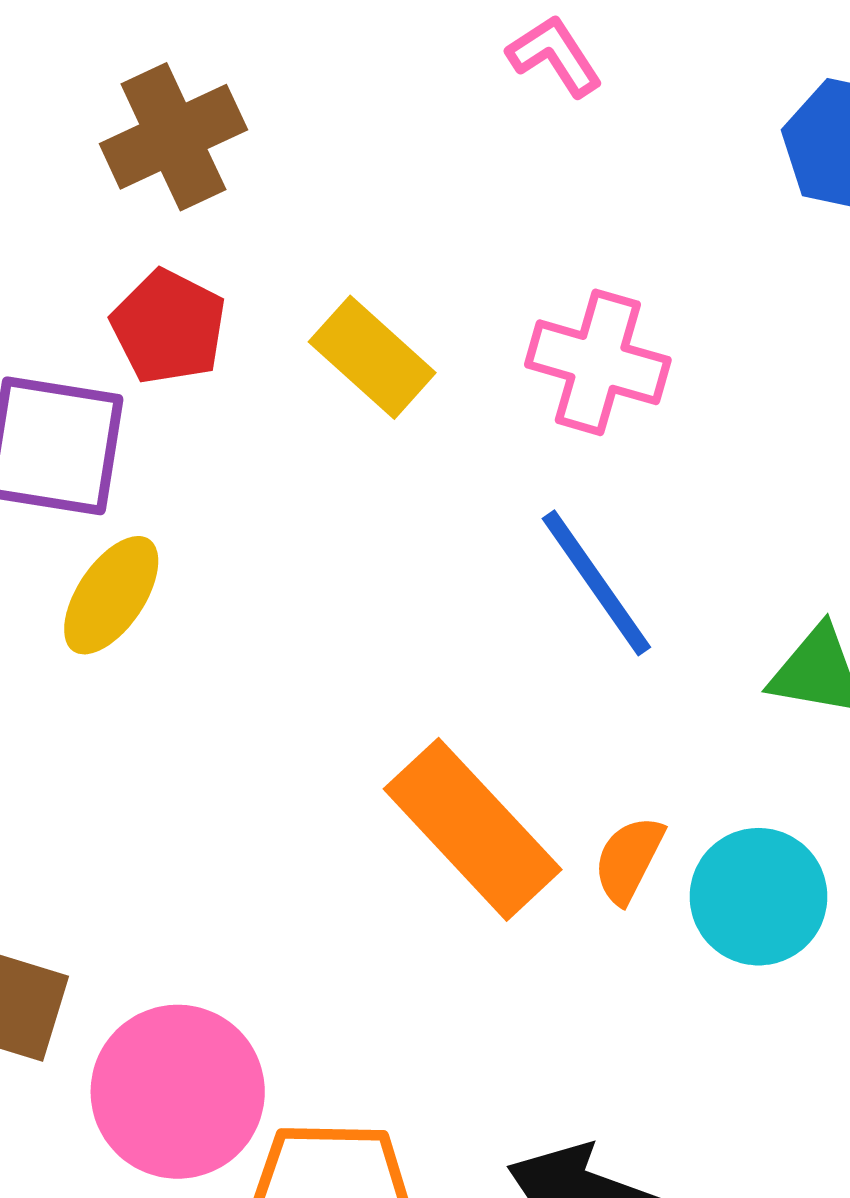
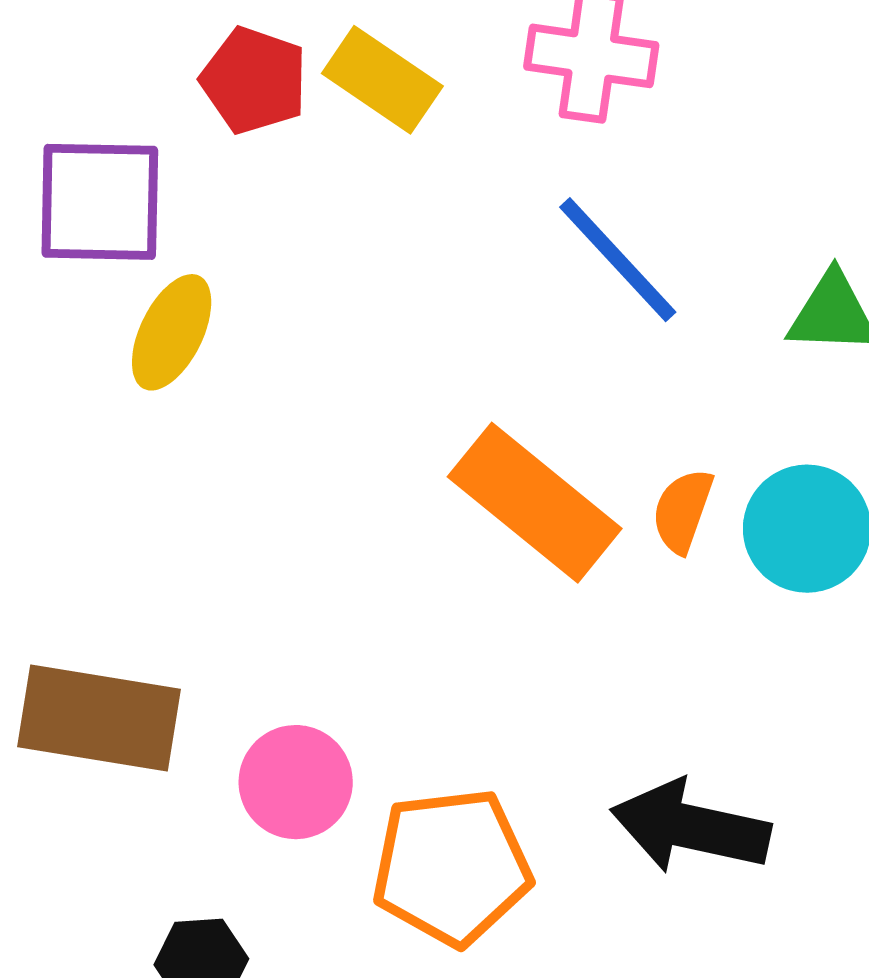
red pentagon: (169, 327) -> (254, 80), moved
pink circle: (178, 1092) -> (296, 782), size x0.7

